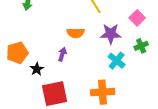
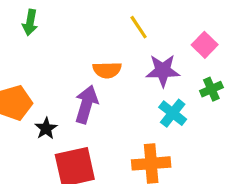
purple arrow: (62, 54) -> (86, 104), size x1.6

